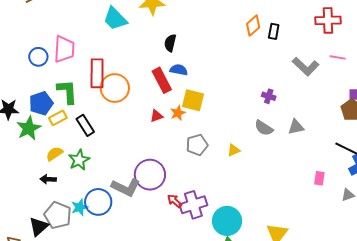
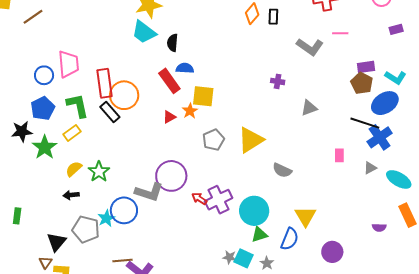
cyan trapezoid: (115, 19) -> (144, 32), moved
blue pentagon: (41, 103) -> (43, 108), moved
black rectangle: (85, 125) -> (110, 112), moved
gray semicircle: (264, 128) -> (282, 170), moved
yellow triangle: (234, 150) -> (251, 140), size x2.0
black triangle: (39, 227) -> (56, 242), moved

